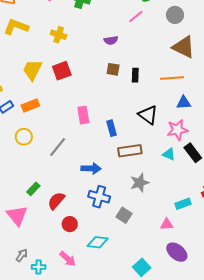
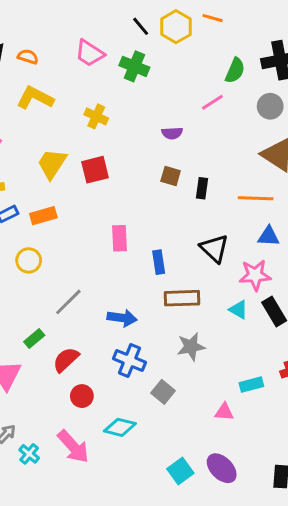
gray line: (58, 147) -> (68, 302), moved
purple ellipse: (177, 252) -> (222, 468), moved
pink arrow: (68, 259) -> (73, 447), size x1.4
cyan cross: (39, 267) -> (29, 454), turned 32

